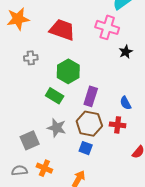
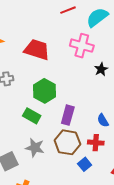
blue square: (86, 148) -> (85, 164), moved, turned 32

